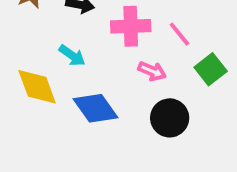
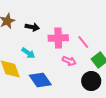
black circle: (170, 118) -> (91, 81), moved

